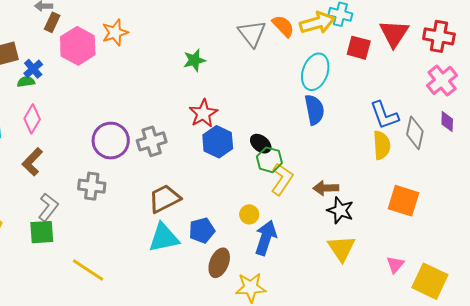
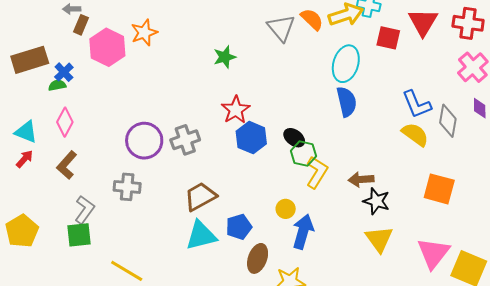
yellow semicircle: (382, 145) -> (415, 134), turned -48
pink triangle: (395, 264) -> (433, 253), size x1.8

